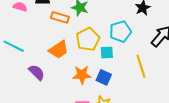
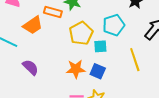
orange trapezoid: (59, 50) -> (33, 25), moved

